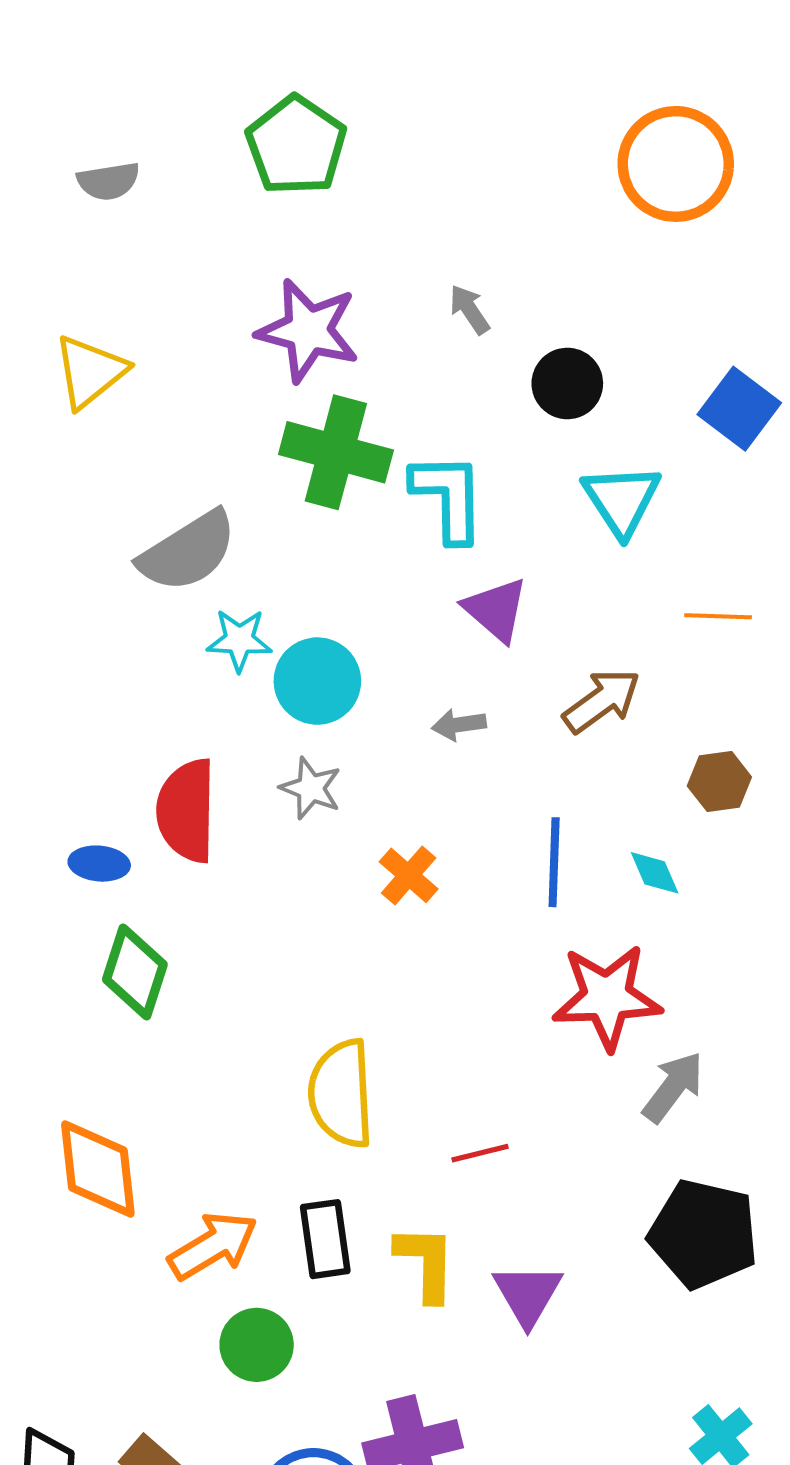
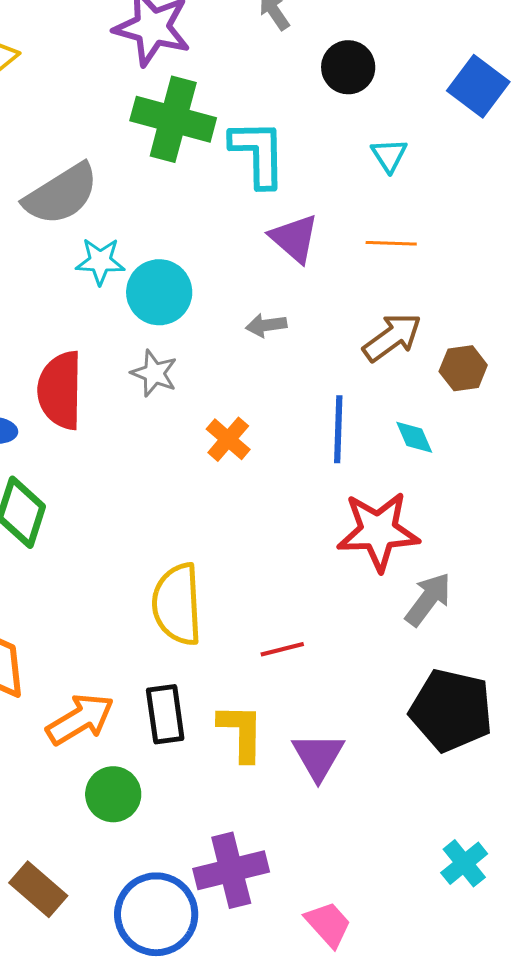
cyan triangle: (622, 500) -> (389, 155), size x0.6
orange line: (718, 616) -> (391, 243), moved
brown arrow: (602, 701) -> (392, 337), moved

